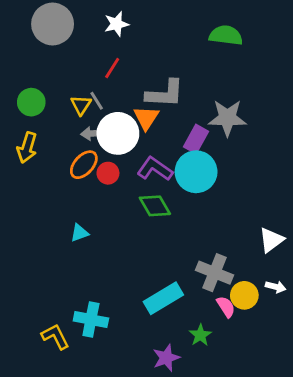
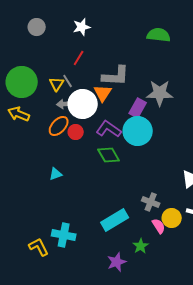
gray circle: (53, 24) -> (37, 27), size x0.6
green circle: (31, 102) -> (22, 82), size x1.6
yellow arrow: (27, 148) -> (19, 114), turned 95
gray cross: (215, 273) -> (151, 202), size x0.7

